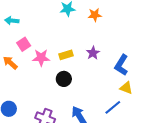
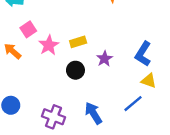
purple star: (93, 53) -> (105, 59), moved
pink star: (41, 58) -> (49, 45), turned -30

